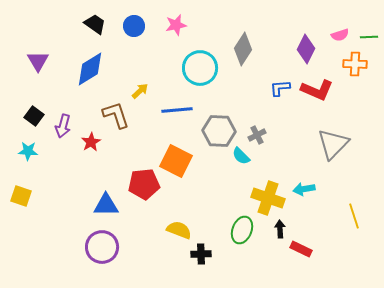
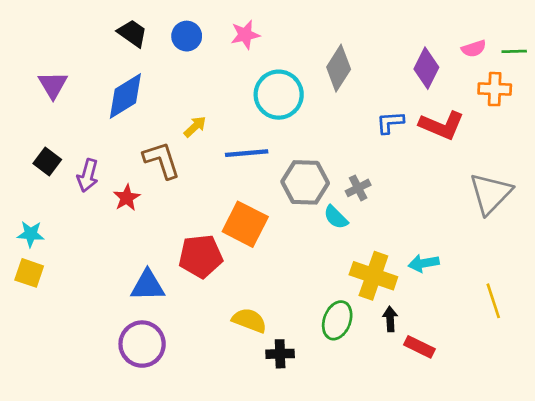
gray triangle: (333, 144) -> (490, 194), moved
cyan star: (28, 151) -> (31, 234), moved

